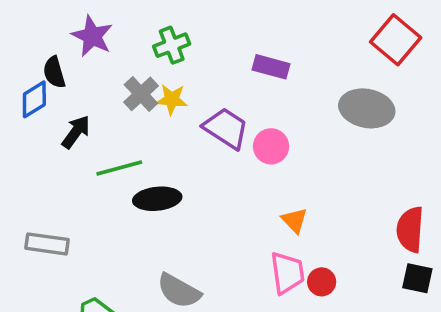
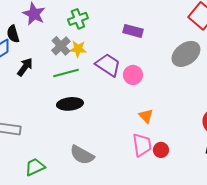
gray ellipse: (367, 108) -> (186, 54), turned -48
green line: (119, 168) -> (66, 73), moved

